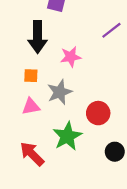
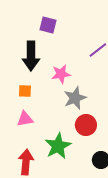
gray star: (60, 92) -> (75, 98), moved
red arrow: (32, 154) -> (26, 162), turned 50

